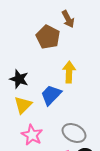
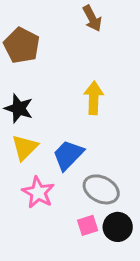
brown pentagon: (48, 37) -> (22, 45), moved
blue trapezoid: (51, 95) -> (68, 155), moved

